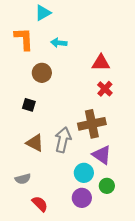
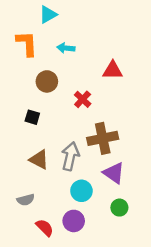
red cross: (105, 89) -> (83, 99), moved
cyan circle: (84, 173) -> (81, 191), moved
purple circle: (82, 198) -> (74, 221), moved

